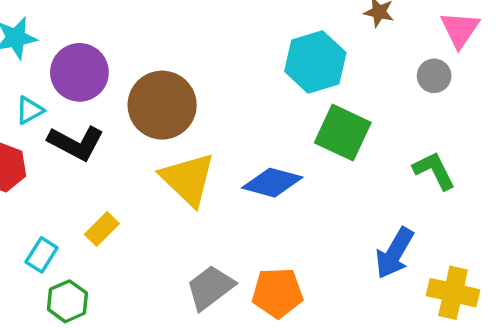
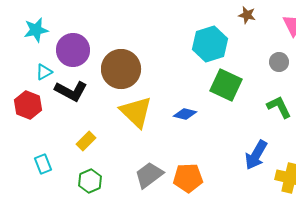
gray circle: (434, 76) -> (279, 62), moved
blue diamond: (272, 183) -> (185, 114), size x0.7
cyan rectangle: (42, 255) -> (43, 164), moved, turned -54
green hexagon: (67, 301) -> (90, 181), moved

